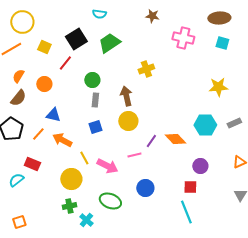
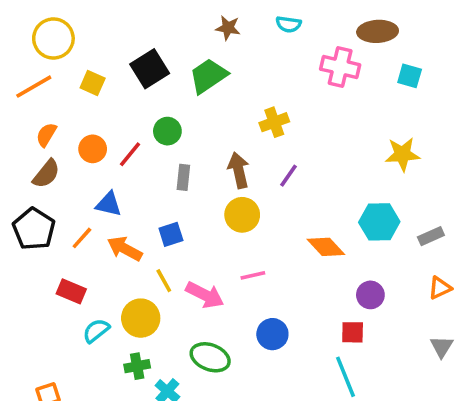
cyan semicircle: (99, 14) -> (288, 24), moved
brown star: (152, 16) -> (228, 28), moved
brown ellipse: (219, 18) -> (378, 31), moved
red line: (65, 63) -> (130, 154), moved
green circle: (92, 80) -> (167, 131), moved
gray rectangle: (234, 123) -> (431, 236), moved
blue square: (95, 127) -> (171, 234), moved
purple line: (151, 141) -> (288, 176), moved
cyan semicircle: (16, 180) -> (96, 331), moved

